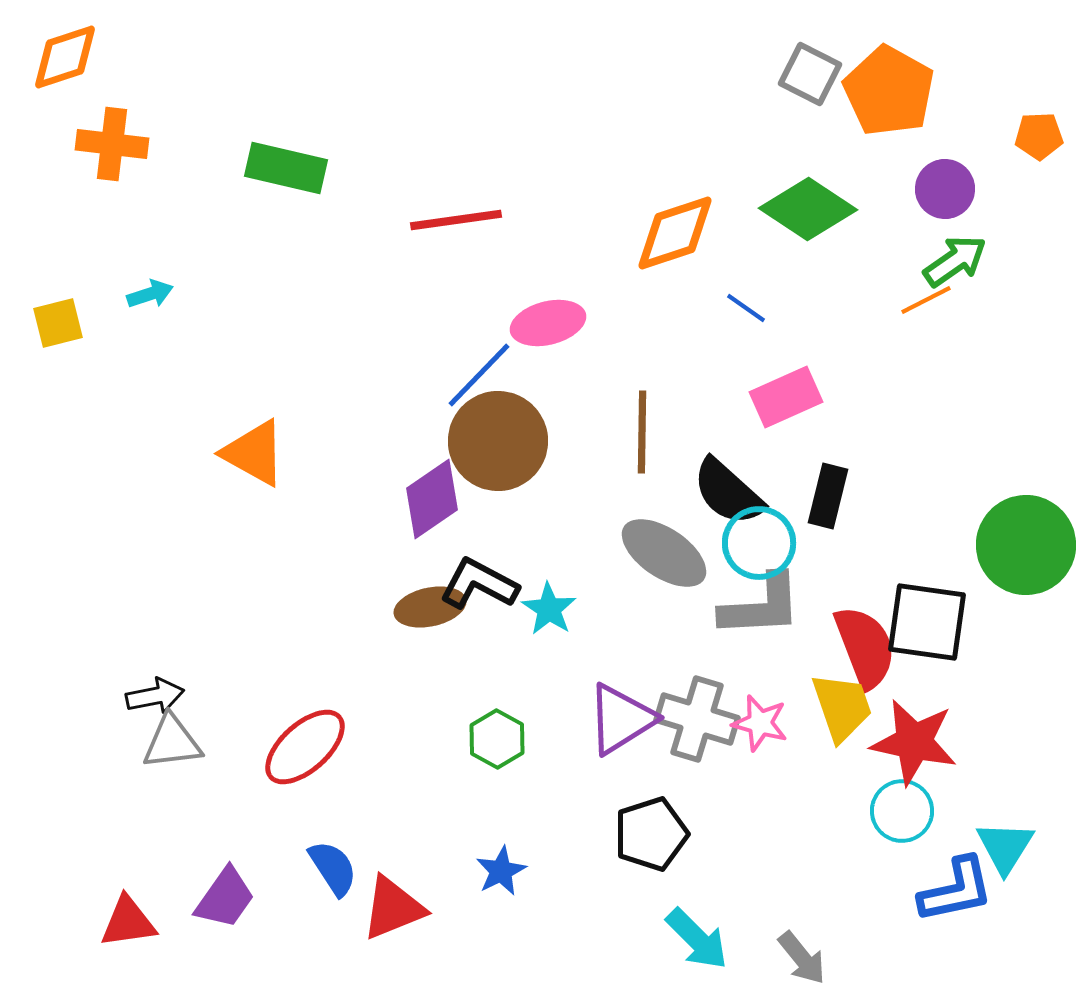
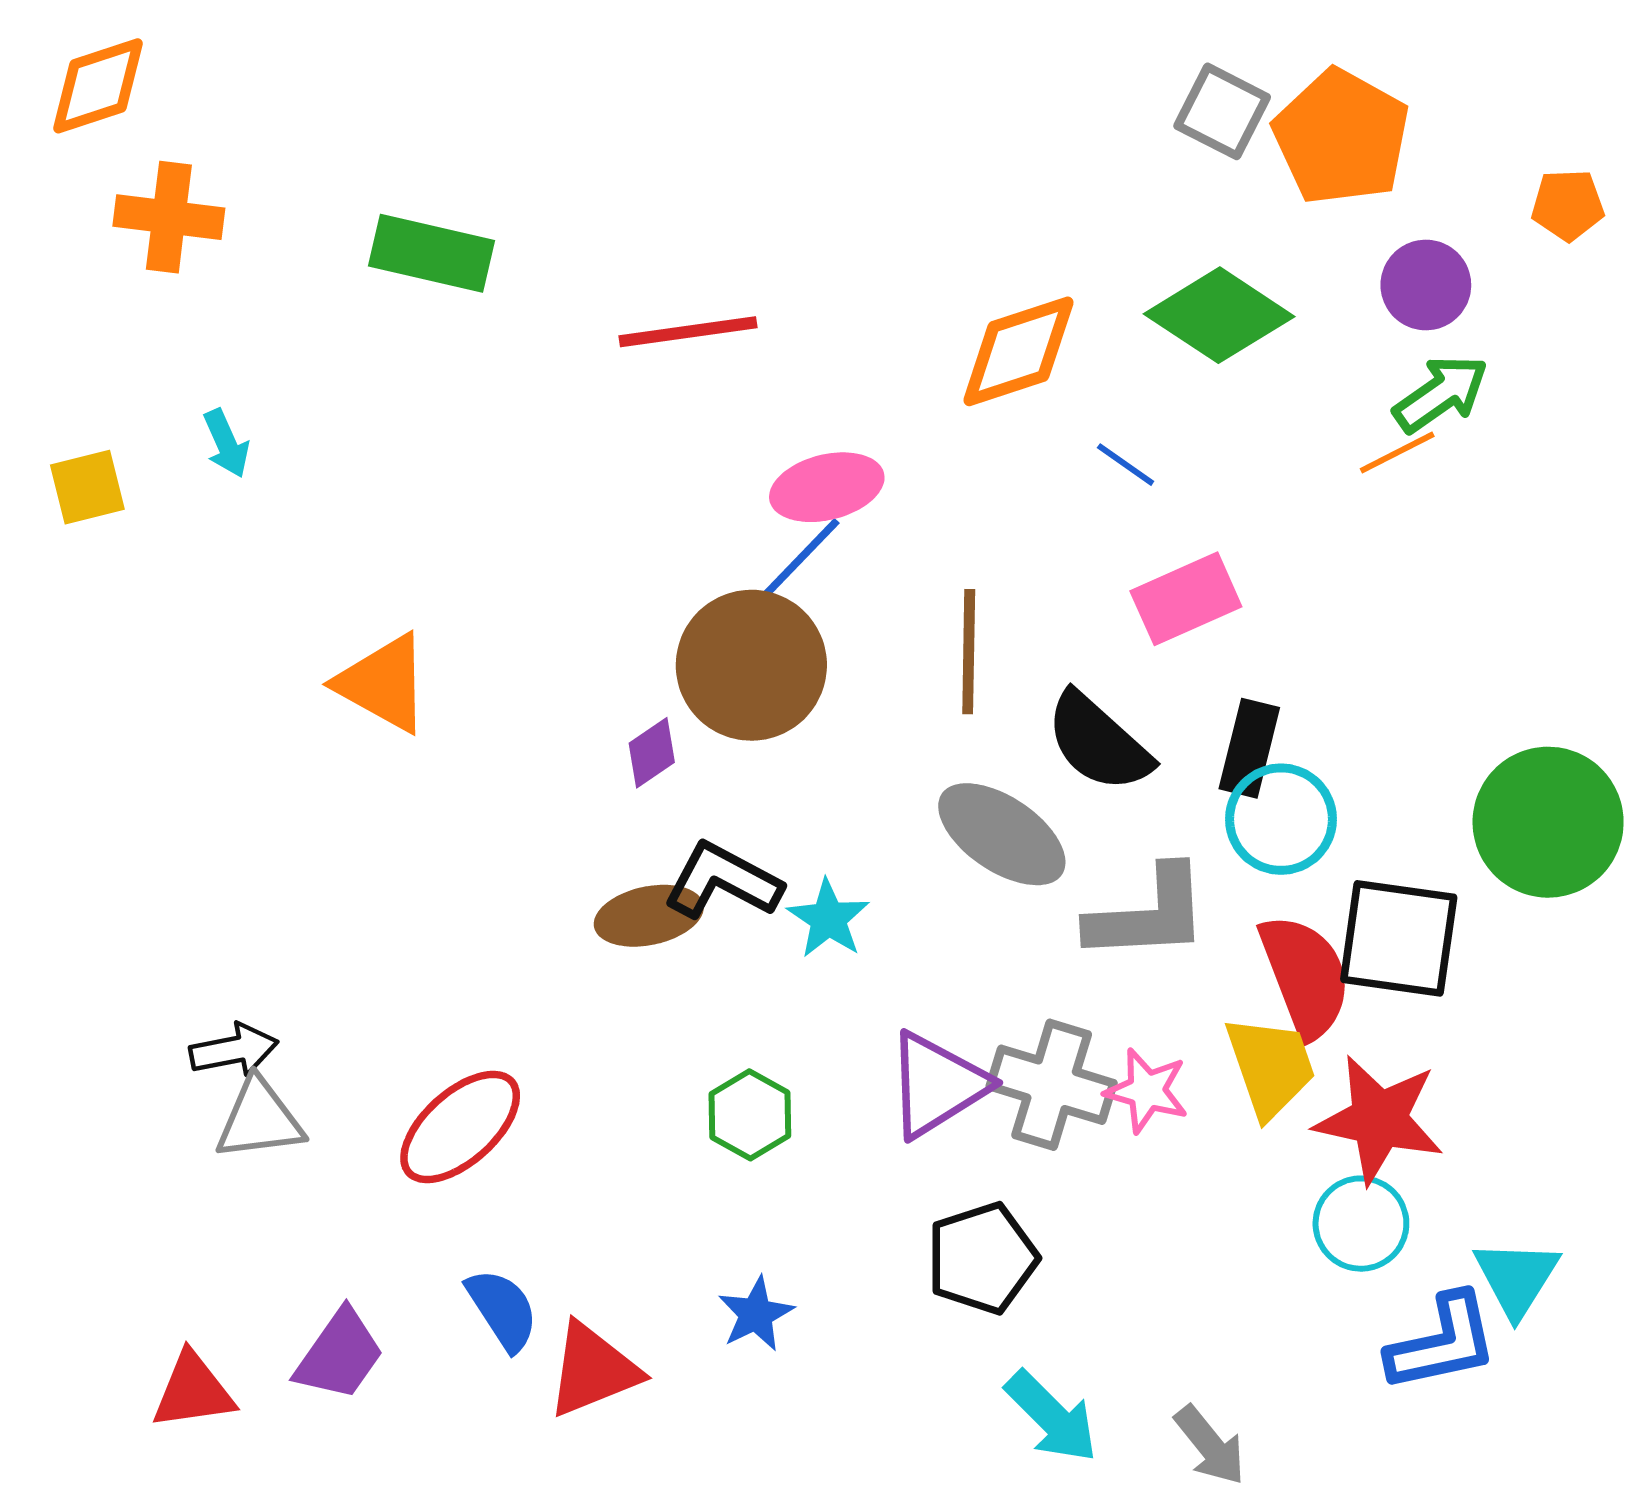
cyan arrow: (150, 294) -> (226, 443), turned 84
blue line: (479, 375) -> (794, 566), moved
purple diamond: (432, 499) -> (652, 753), size x0.6
cyan circle: (759, 543) -> (1281, 819), moved

